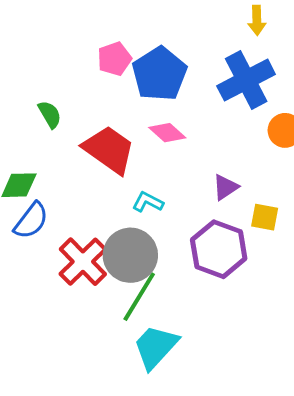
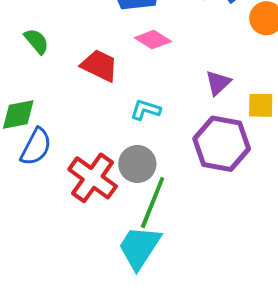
red trapezoid: (109, 150) -> (99, 66), size x0.7
gray circle: (130, 255) -> (137, 164), size x0.7
cyan trapezoid: (156, 347) -> (139, 247), moved

